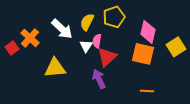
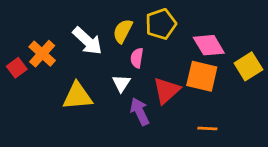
pink diamond: (148, 32) -> (209, 45), turned -45
white triangle: (86, 46) -> (121, 83), moved
red triangle: (107, 57) -> (166, 90), moved

